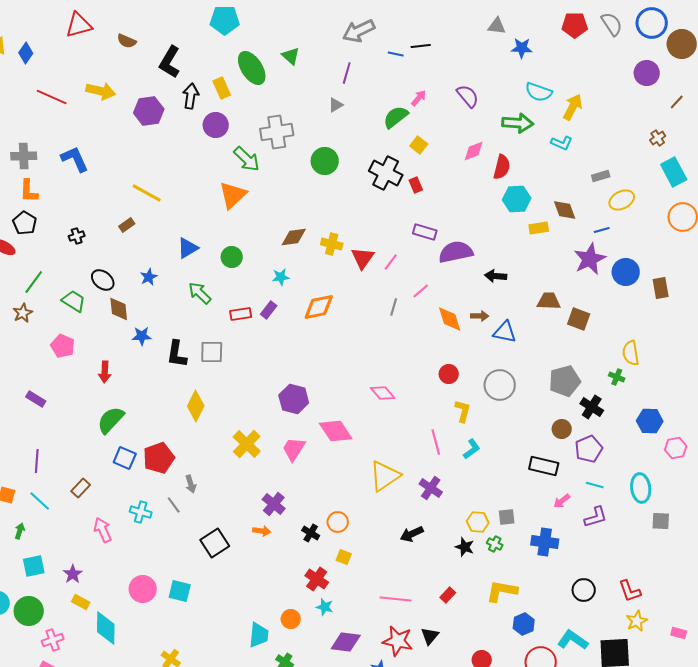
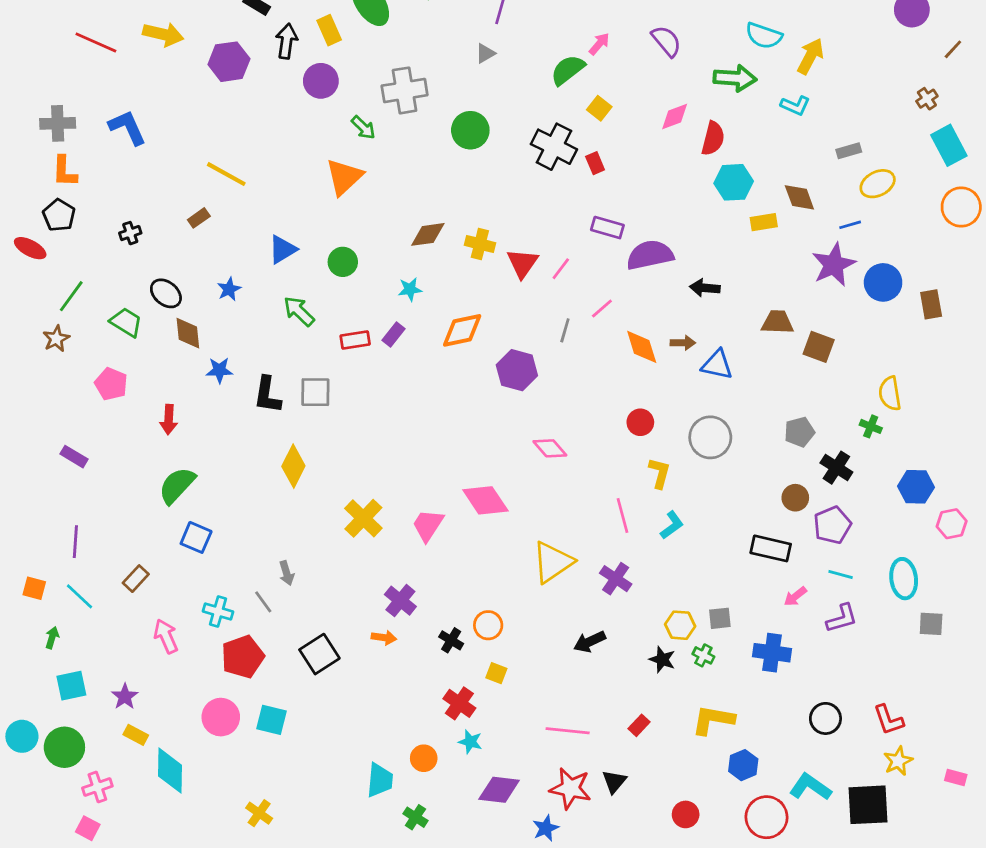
green arrow: (247, 159) -> (363, 127), size x0.7
gray pentagon: (565, 381) -> (799, 432), size x0.7
purple hexagon: (294, 399) -> (517, 370), moved
red pentagon: (159, 458) -> (243, 657), moved

